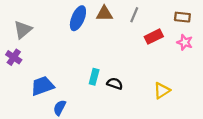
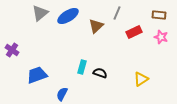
brown triangle: (104, 14) -> (96, 26), moved, turned -42
blue ellipse: (78, 18) -> (68, 16), turned 35
gray triangle: (23, 30) -> (40, 13), moved
blue semicircle: (60, 108) -> (62, 94), moved

